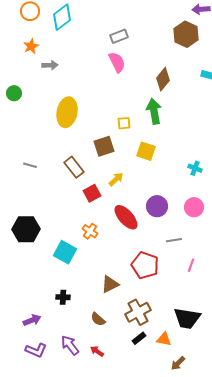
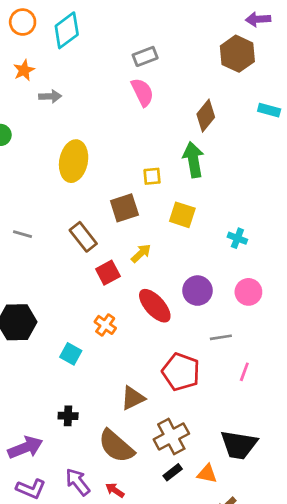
cyan cross: (195, 168) -> (237, 238), moved
cyan square: (65, 252) -> (71, 354), size x0.7
brown semicircle: (98, 319) -> (116, 446), size x1.8
purple arrow: (32, 320) -> (25, 448), size x1.4

